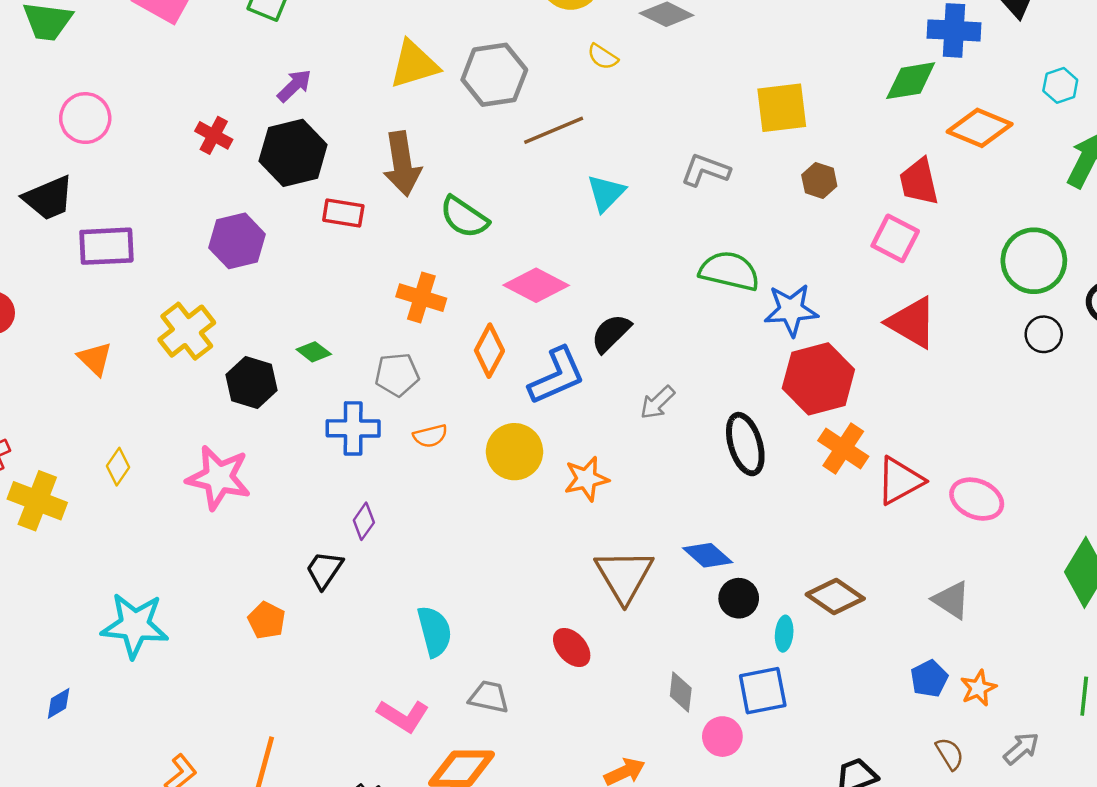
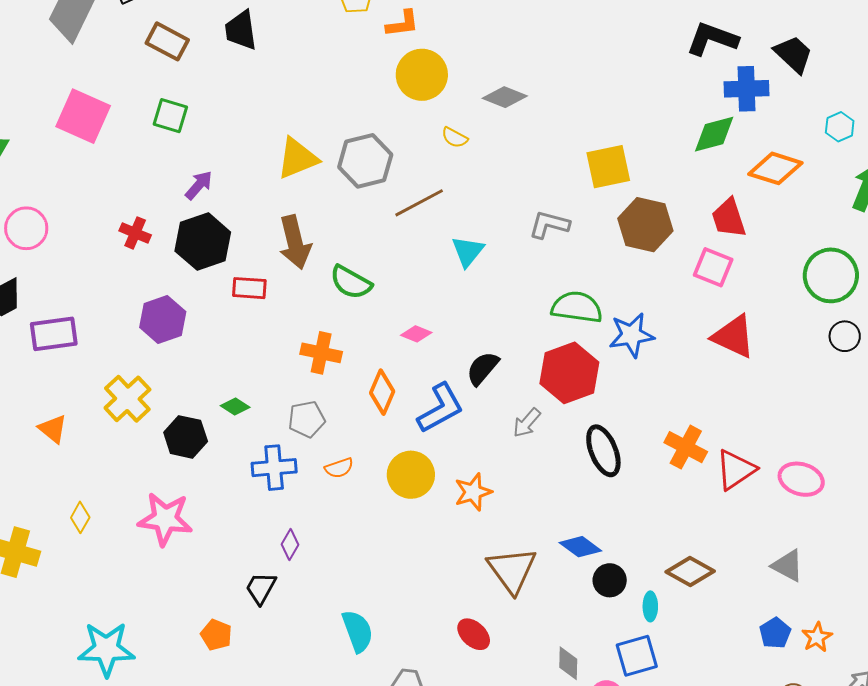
brown hexagon: (819, 181) -> (645, 225), size x1.8
pink diamond: (536, 285) -> (416, 334), size x0.6
red hexagon: (818, 379) -> (569, 373), moved

